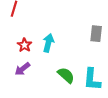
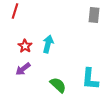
gray rectangle: (96, 34) -> (94, 15), moved
green semicircle: (66, 75) -> (58, 85), moved

